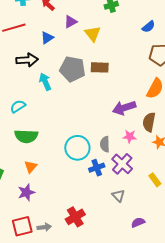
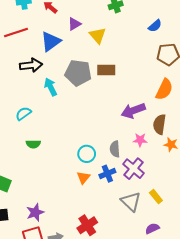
blue triangle: (47, 38) -> (51, 41), size x1.5
green semicircle: (26, 136) -> (33, 144), size x0.6
cyan circle: (77, 148) -> (87, 154), size x0.7
orange triangle: (31, 167) -> (83, 178), moved
yellow rectangle: (155, 180) -> (156, 197), moved
purple star: (26, 192) -> (35, 212), moved
gray triangle: (118, 196) -> (131, 202), size x1.5

